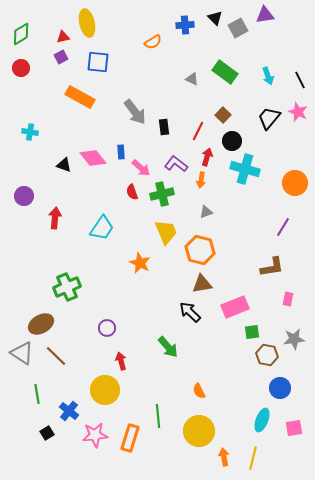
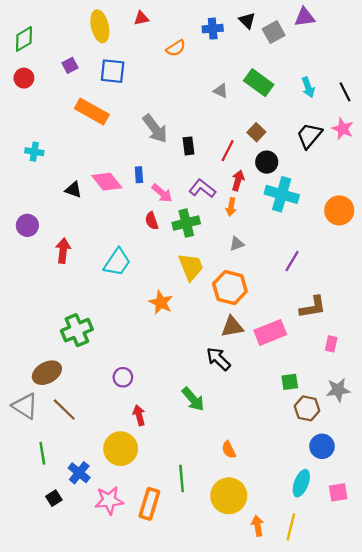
red triangle: (63, 37) -> (141, 18), moved
purple line: (283, 227) -> (292, 261), moved
pink rectangle: (235, 307) -> (270, 332), moved

